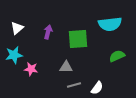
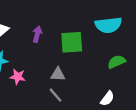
gray line: (74, 85) -> (56, 95), moved, turned 64
white semicircle: (97, 88) -> (107, 99), moved

